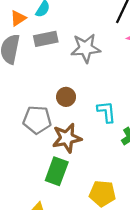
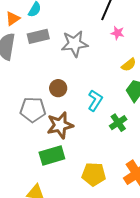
cyan L-shape: (106, 112) -> (95, 100), turned 40
green rectangle: (57, 171) -> (52, 156), turned 55

